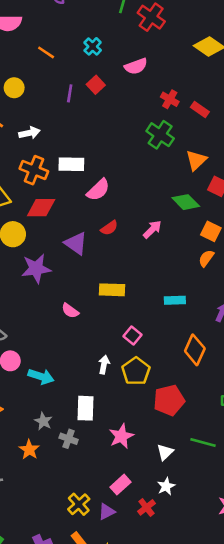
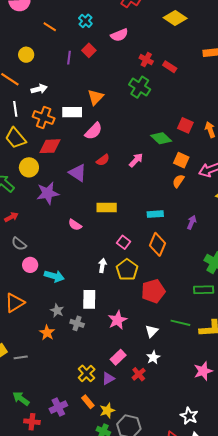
orange triangle: (196, 160) -> (96, 97), moved
orange diamond: (195, 350) -> (158, 244), moved

